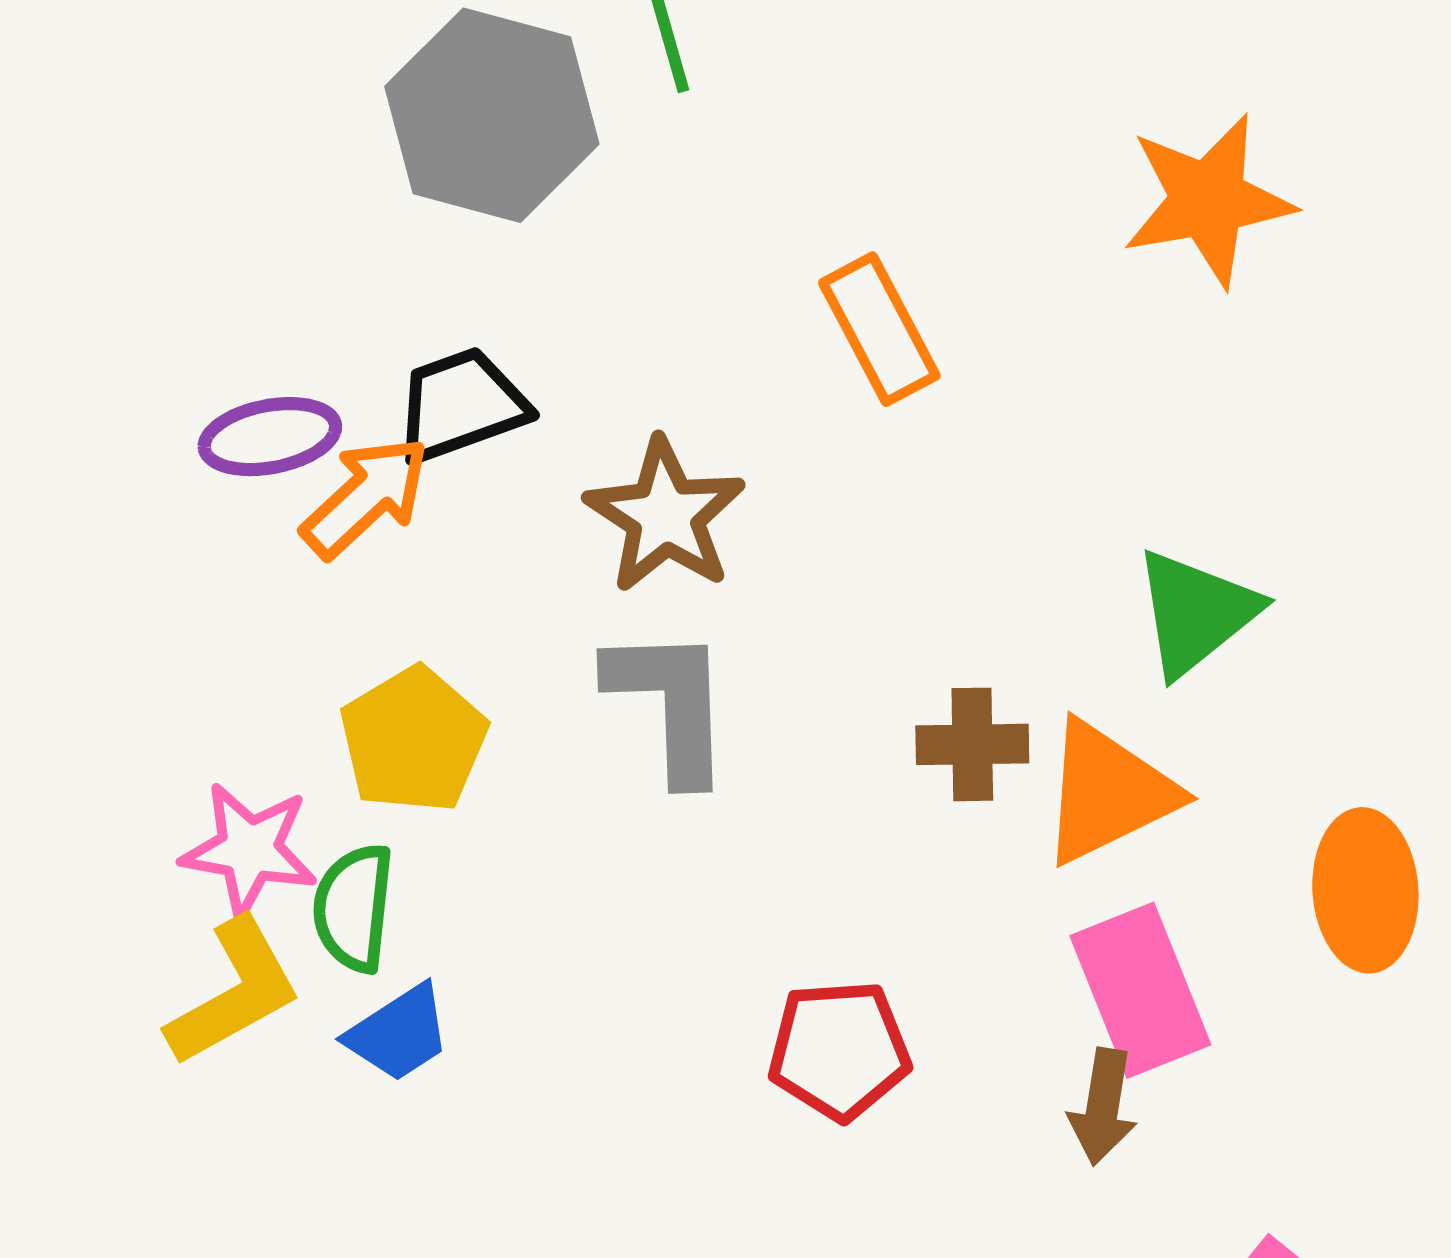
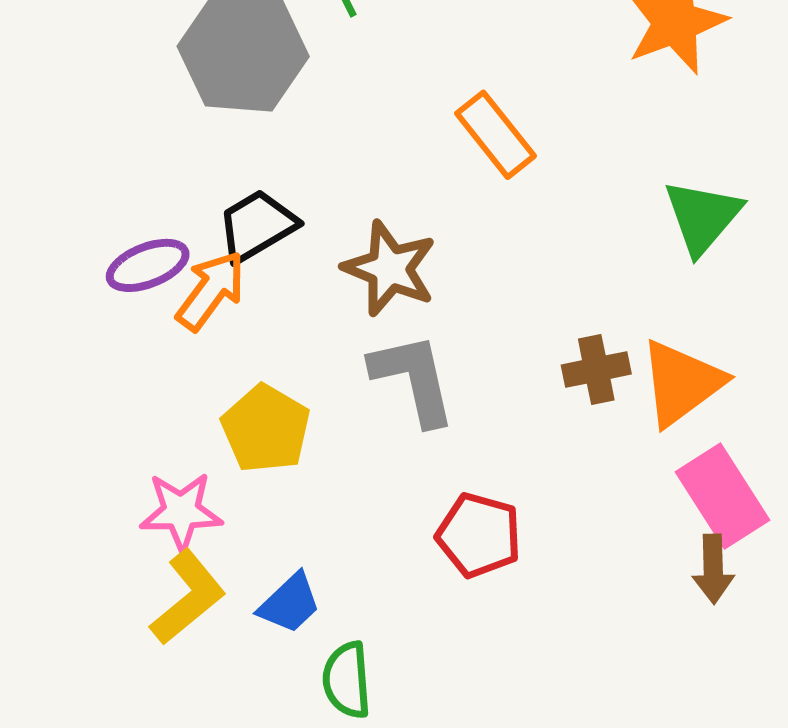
green triangle: (1196, 613) -> (703, 217), moved
green semicircle: (354, 908) -> (347, 680), moved
red pentagon: (839, 1050) -> (479, 535), moved, turned 30

